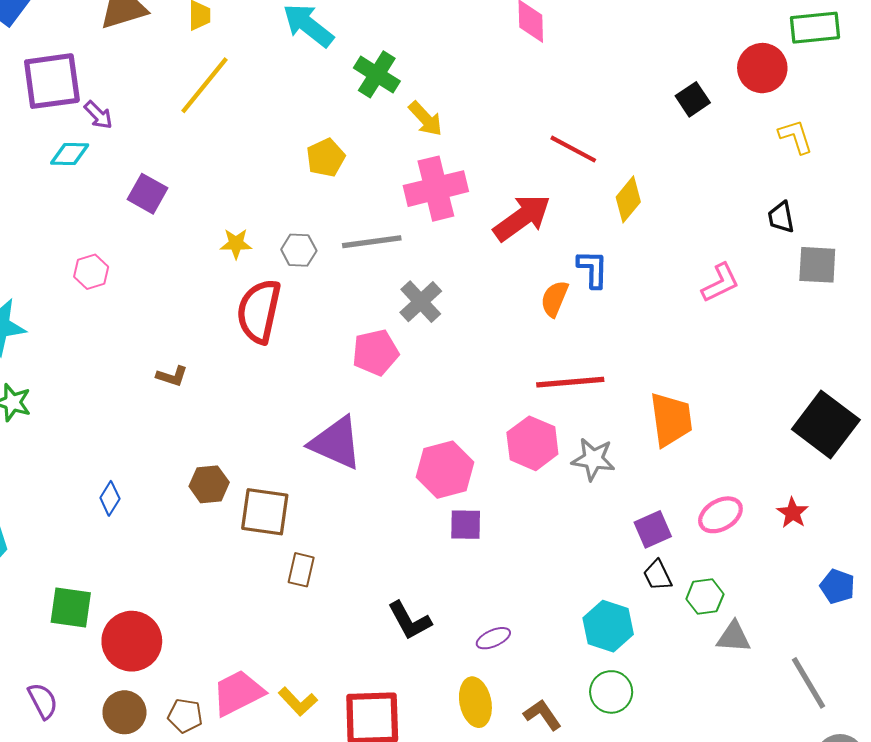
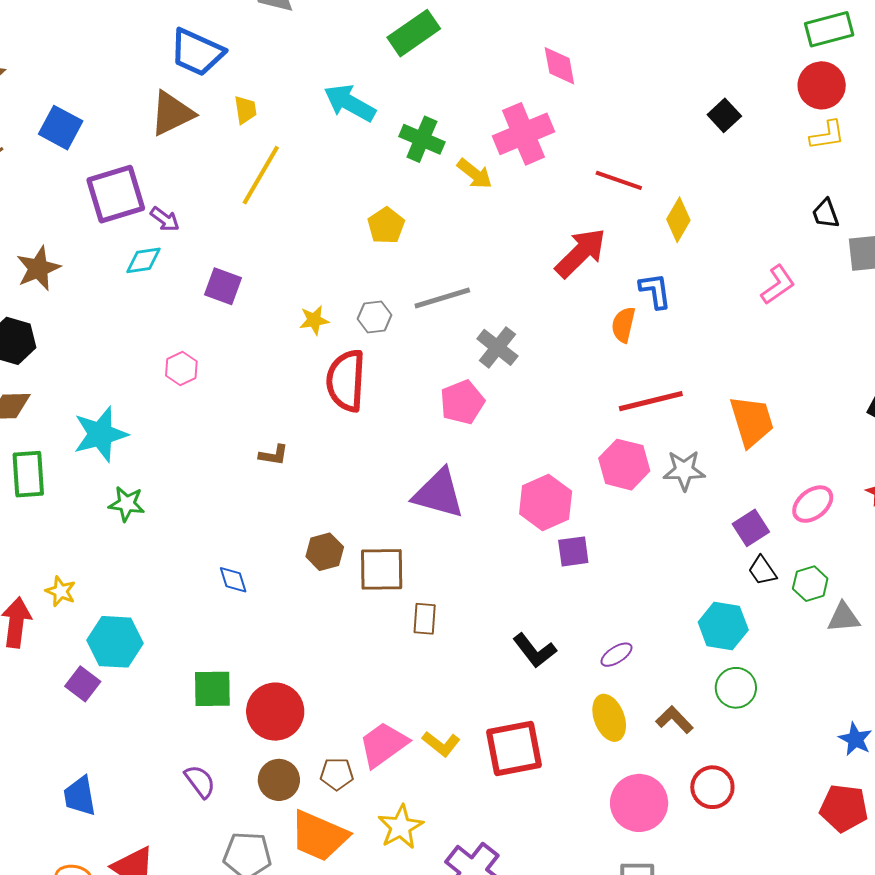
red circle: (762, 68) -> (822, 85), moved
yellow L-shape: (796, 137) -> (827, 135), turned 108
pink cross: (436, 189) -> (523, 134), moved
blue diamond: (110, 498) -> (233, 580), turned -40

